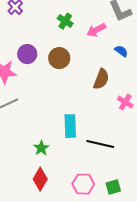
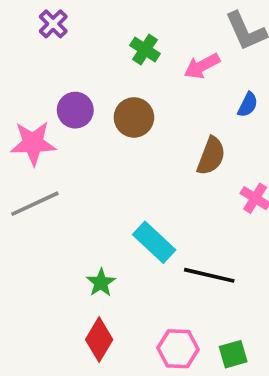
blue semicircle: (121, 51) -> (248, 105), turned 80
cyan rectangle: (70, 126) -> (154, 242), turned -45

